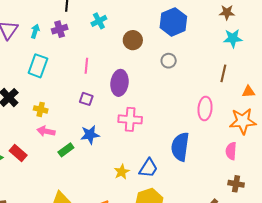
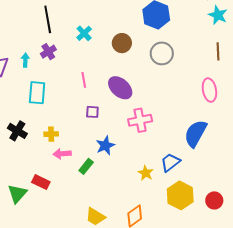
cyan star: (233, 38) -> (218, 15), turned -30
gray circle: (169, 61) -> (162, 53), size x1.5
purple ellipse: (119, 83) -> (120, 88), turned -40
blue semicircle: (180, 147) -> (196, 133), turned 36
blue trapezoid: (148, 168) -> (170, 162), turned -145

